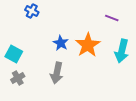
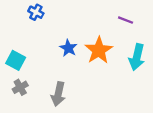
gray arrow: (57, 73) -> (58, 94), moved

